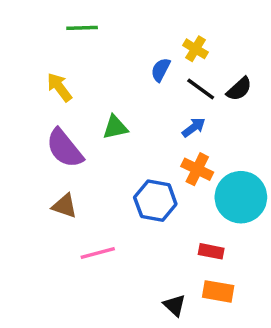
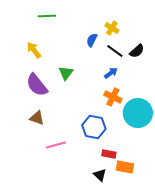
green triangle: (115, 127) -> (66, 73), turned -42
blue hexagon: (155, 201) -> (94, 127), moved
red rectangle: (211, 251) -> (109, 154), moved

